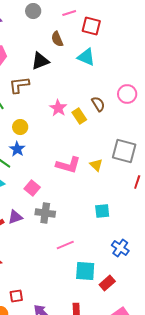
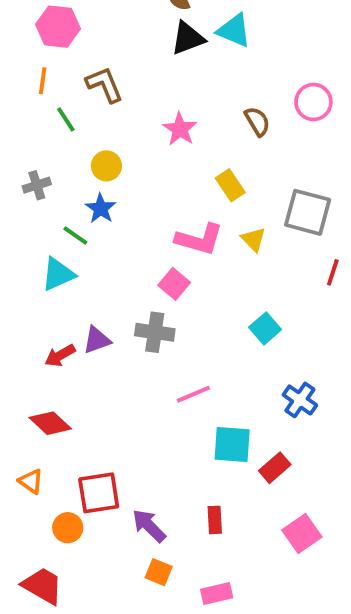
black triangle: (40, 61) -> (188, 38), moved
brown L-shape: (19, 85) -> (104, 85), turned 75
yellow rectangle: (79, 116) -> (230, 185), moved
pink square: (32, 188) -> (174, 284), moved
cyan square: (102, 211) -> (265, 328), turned -35
red square: (16, 296) -> (99, 493), size x1.6

